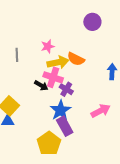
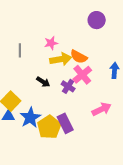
pink cross: (53, 77) -> (82, 75), moved, turned 30
blue star: (61, 110) -> (30, 118), moved
yellow pentagon: (49, 143) -> (49, 127), moved

